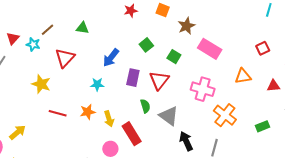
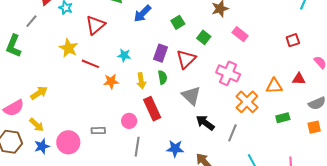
pink rectangle: (210, 49) -> (240, 34), size x0.7
blue arrow: (111, 58) -> (142, 14), moved
orange triangle: (243, 76) -> (274, 86), moved
green semicircle: (145, 106) -> (163, 77), moved
red line: (58, 113) -> (90, 64), moved
yellow arrow: (109, 119) -> (141, 81), moved
black arrow: (186, 141) -> (205, 123), turned -36

